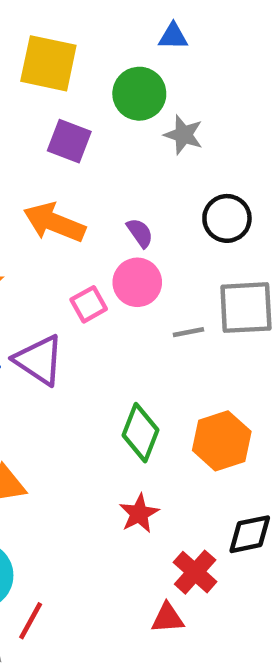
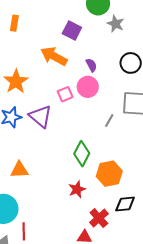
purple square: (69, 141) -> (72, 30), moved
gray line: (188, 332) -> (109, 121), moved, turned -56
orange hexagon: (222, 441) -> (109, 174), moved
red line: (31, 621) -> (24, 231), turned -36

